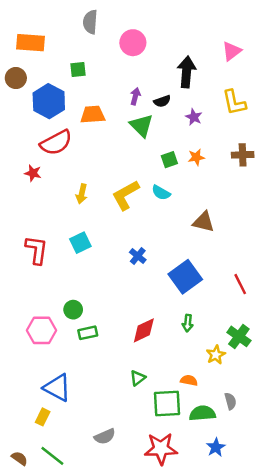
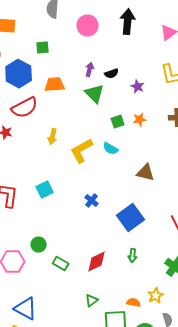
black arrow: (187, 72) -> (128, 22), moved
yellow arrow: (82, 194) -> (53, 137), moved
green rectangle: (88, 333) -> (61, 264), moved, turned 42
yellow star: (216, 355) -> (156, 296), moved

